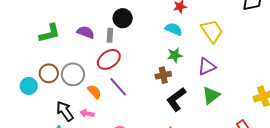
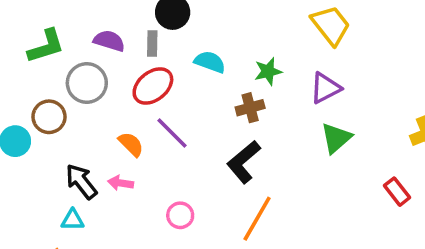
cyan semicircle: (174, 29) -> (210, 62), moved
gray circle: (73, 74) -> (87, 83), moved
black L-shape: (176, 99) -> (244, 162), moved

